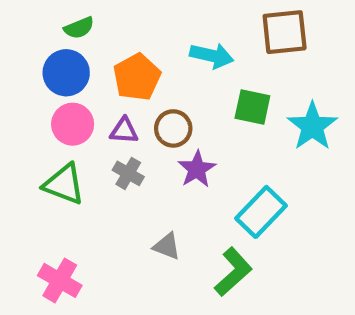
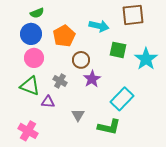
purple triangle: (124, 131) -> (48, 102), moved
gray triangle: (167, 246) -> (78, 115), turned 40
green L-shape: (233, 272) -> (109, 127), turned 55

